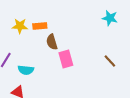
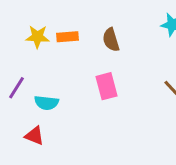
brown semicircle: (52, 42) -> (111, 40), moved

